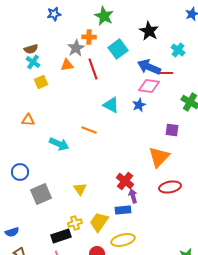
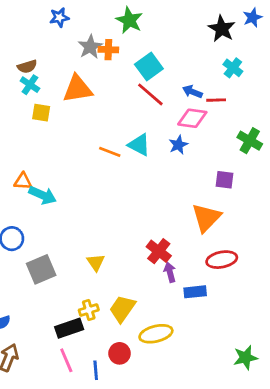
black star: (149, 31) -> (222, 29), moved
gray star: (76, 48) -> (90, 47), moved
orange triangle: (67, 65) -> (78, 89), size x1.6
blue arrow: (149, 67) -> (192, 92), size x0.6
red line: (93, 69) -> (150, 94), moved, turned -30
yellow square: (41, 82) -> (41, 113), turned 32
orange triangle: (28, 120) -> (23, 181), moved
orange line: (89, 130) -> (110, 152), moved
cyan arrow: (59, 144) -> (43, 195), moved
blue rectangle: (123, 210) -> (195, 292), moved

